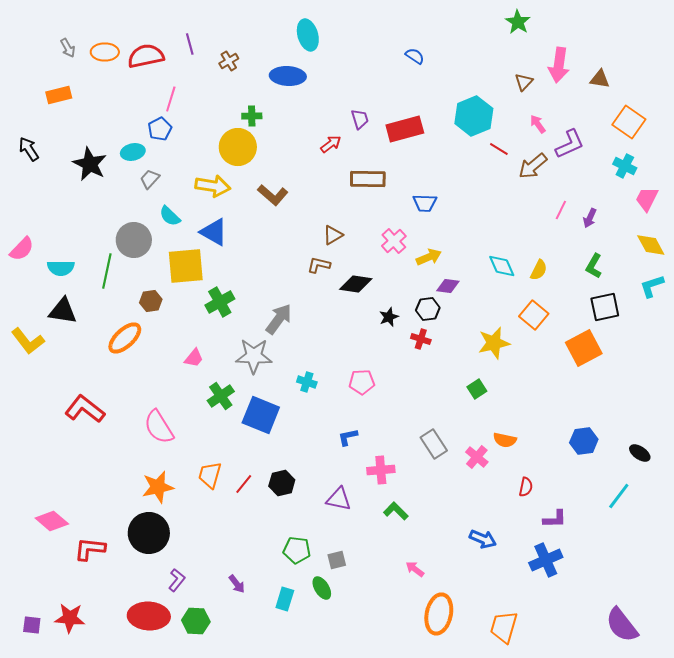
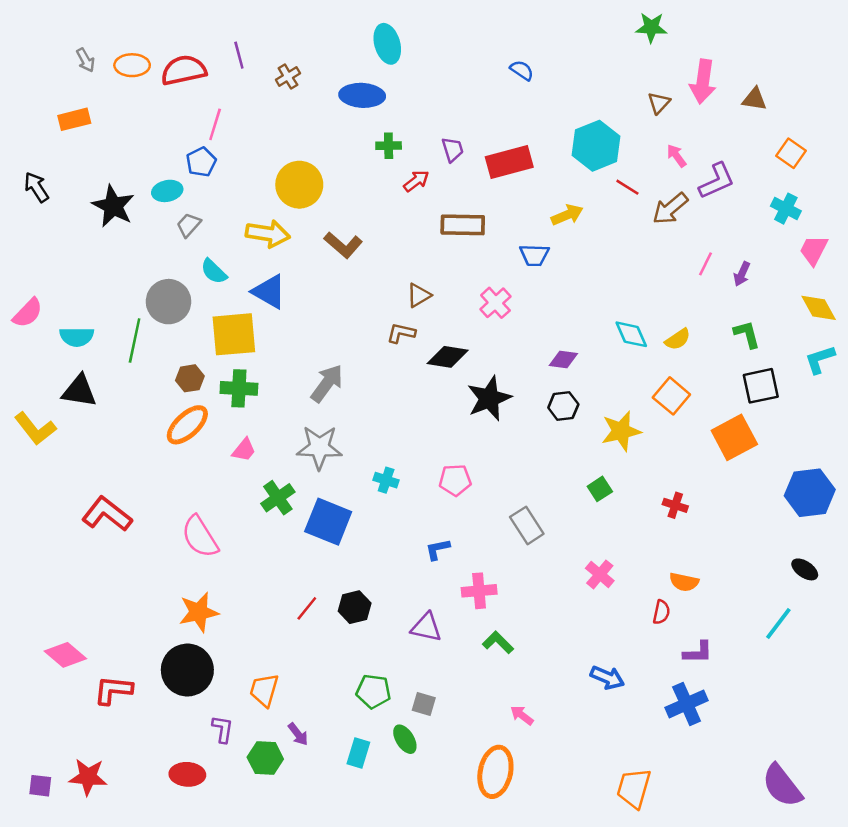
green star: (518, 22) -> (651, 27), turned -30
green cross: (252, 116) -> (389, 146), moved
orange square: (629, 122) -> (791, 153), size x0.7
yellow arrow: (429, 257) -> (567, 215), moved
green L-shape: (594, 266) -> (747, 334), turned 135
yellow semicircle: (539, 270) -> (678, 339), turned 30
green cross: (220, 302) -> (239, 388), moved, turned 32
black hexagon: (428, 309) -> (563, 406), moved
black star: (389, 317) -> (489, 398), size x1.8
gray arrow: (279, 319) -> (327, 383), moved
orange ellipse: (125, 338) -> (187, 425), moved
red cross: (421, 339) -> (675, 505), moved
orange semicircle: (505, 440) -> (684, 582), moved
blue hexagon: (584, 441) -> (810, 493), moved, size x1.4
gray rectangle: (434, 444) -> (527, 525), moved
orange trapezoid: (210, 475) -> (264, 690), moved
gray square: (337, 560) -> (424, 704), turned 30
purple L-shape: (177, 580) -> (223, 729), turned -30
orange ellipse: (439, 614) -> (495, 772), moved
red ellipse: (149, 616) -> (187, 774), size x0.7
green hexagon: (196, 621) -> (265, 758), moved

